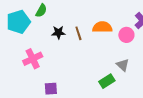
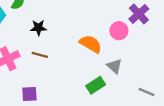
orange semicircle: (102, 27) -> (91, 44), moved, turned 30
brown line: (78, 33) -> (40, 55), moved, turned -56

